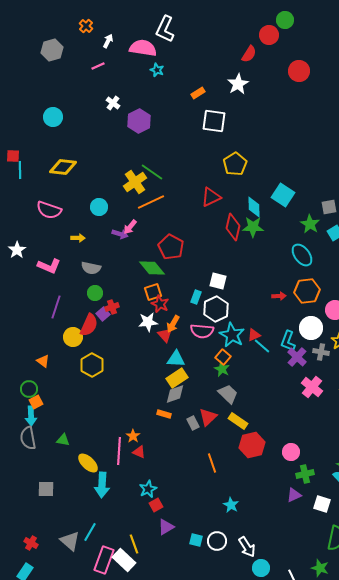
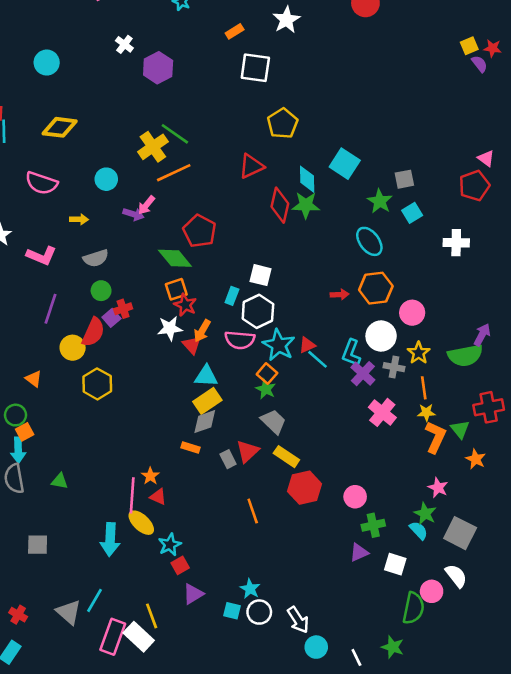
gray semicircle: (91, 268) -> (96, 258), turned -30
yellow ellipse: (88, 463) -> (141, 523), moved
cyan star: (231, 505) -> (250, 589), moved

